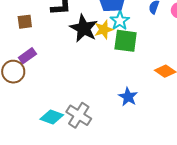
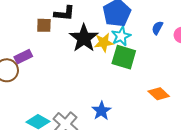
brown square: (25, 22) -> (44, 25), moved
blue star: (128, 97) -> (101, 111), moved

